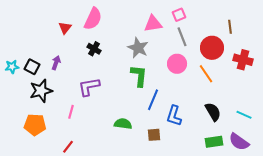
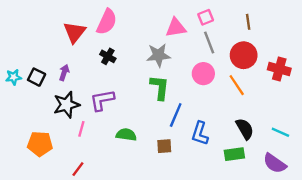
brown line: (230, 27) -> (248, 22), moved
red triangle: (65, 28) -> (75, 32), size x1.5
gray star: (138, 48) -> (158, 55), turned -30
black star: (41, 91) -> (66, 105), moved
green semicircle: (123, 124) -> (126, 135), moved
brown square: (154, 135) -> (164, 146), moved
green rectangle: (214, 142) -> (234, 154), moved

